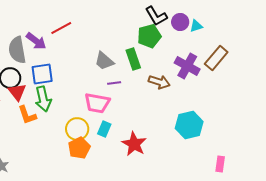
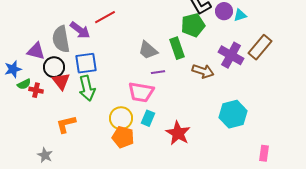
orange L-shape: (27, 115) -> (66, 124), moved, turned 95
orange pentagon: (79, 148) -> (123, 137), turned -30

